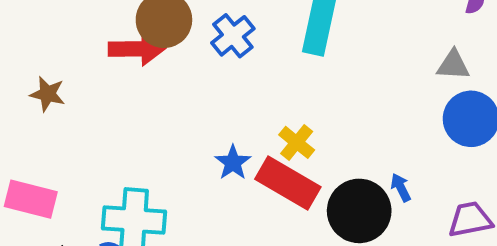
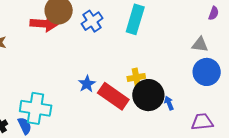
yellow cross: (297, 142) -> (136, 77), moved, turned 36
black circle: (359, 211) -> (148, 95), moved

